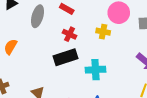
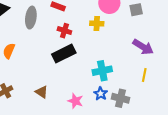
cyan cross: (95, 70) -> (102, 71), moved

